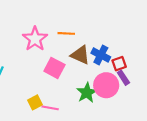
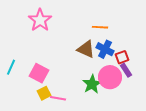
orange line: (66, 33) -> (100, 27), moved
pink star: (35, 39) -> (40, 20), moved
pink square: (54, 68) -> (39, 73), moved

